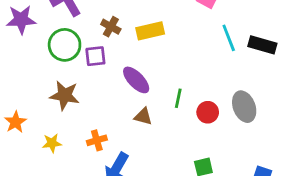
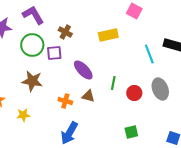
yellow rectangle: (150, 31) -> (108, 35), moved
cyan line: (229, 38) -> (149, 54), moved
orange cross: (97, 140) -> (65, 101), moved, turned 32

